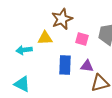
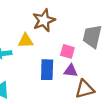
pink square: (82, 39) -> (67, 51), moved

